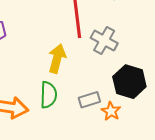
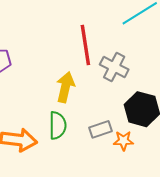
orange star: (111, 111) -> (123, 141), turned -30

